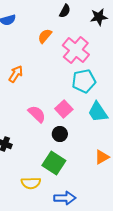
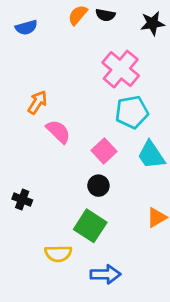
black semicircle: (65, 11) -> (105, 15), turned 72
orange semicircle: (45, 36) -> (78, 15), moved
pink semicircle: (37, 114) -> (58, 132), moved

